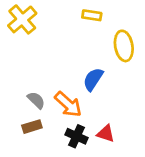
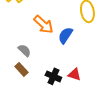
orange arrow: (68, 104) -> (43, 24), moved
brown rectangle: (32, 127) -> (21, 69), turned 64

